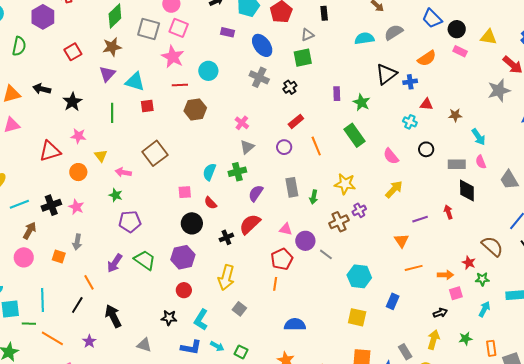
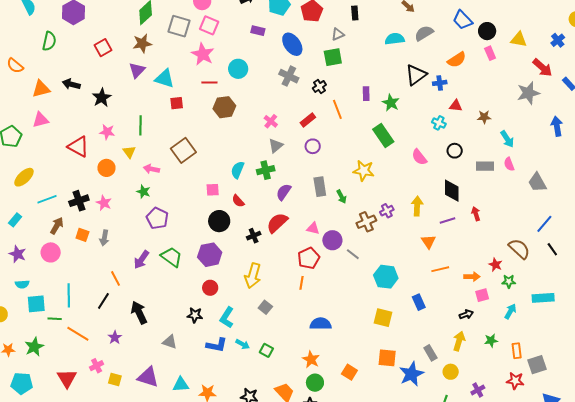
pink rectangle: (460, 51) -> (490, 53), turned 40
green line: (112, 113) -> (140, 125), moved
red rectangle: (296, 121) -> (308, 120), moved
orange line: (316, 146) -> (337, 109), moved
red triangle: (50, 151) -> (78, 147), turned 45
yellow star: (345, 184) -> (364, 171), moved
yellow arrow: (394, 189) -> (417, 206), moved, turned -42
black diamond: (467, 191) -> (452, 191), moved
green arrow: (314, 197) -> (341, 197), turned -40
purple pentagon: (130, 222) -> (157, 218), turned 30
orange square: (59, 256) -> (82, 235), moved
blue rectangle: (393, 301) -> (419, 302), turned -49

